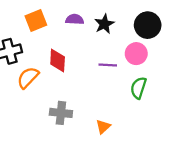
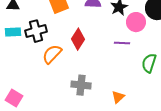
pink circle: (136, 54) -> (136, 22), moved
red diamond: (58, 60) -> (78, 39), turned 30

